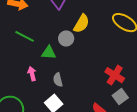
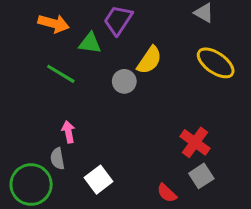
green triangle: (49, 53) -> (90, 43), moved
gray semicircle: (58, 80) -> (57, 159), moved

